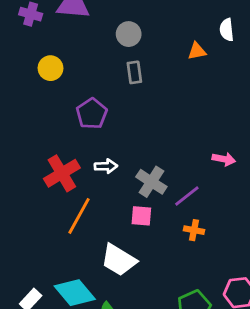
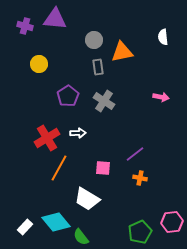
orange triangle: (197, 51) -> (122, 52), moved, size x1.6
pink arrow: (224, 159) -> (161, 97), moved
gray cross: (151, 182) -> (104, 101), moved

